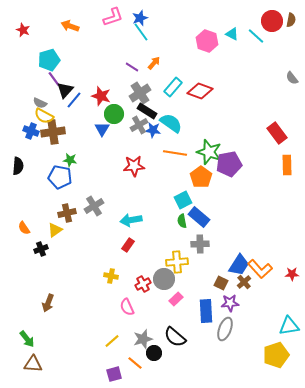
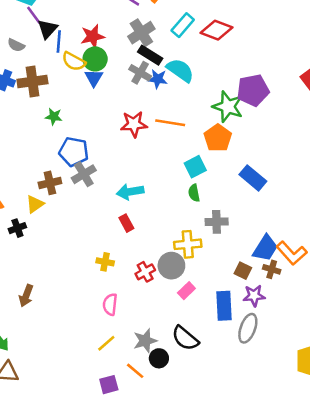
red star: (101, 96) -> (93, 36), turned -30
blue line: (74, 100) -> (59, 41), turned -36
green circle: (114, 114) -> (95, 59), moved
yellow semicircle: (44, 116) -> (74, 61), moved
gray cross: (139, 125) -> (140, 73), turned -30
orange line: (175, 153) -> (170, 123), moved
purple pentagon: (229, 164) -> (253, 90), moved
blue pentagon: (60, 177) -> (74, 152), moved
blue rectangle: (199, 217) -> (253, 178), moved
red rectangle: (128, 245) -> (126, 223), turned -64
brown cross: (244, 282) -> (272, 269), turned -32
pink semicircle: (127, 307) -> (110, 304), moved, turned 30

